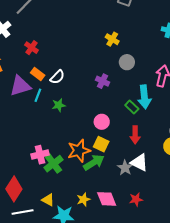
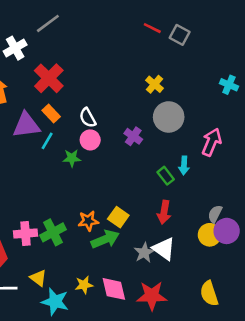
red cross: (32, 48) -> (49, 78), size x1.6
gray circle: (127, 62) -> (169, 117), size x1.5
white semicircle: (57, 77) -> (88, 118), moved, turned 98
cyan arrow: (144, 97) -> (184, 165), size x0.6
pink circle: (102, 122) -> (90, 140), moved
orange star: (79, 151) -> (88, 221), size x0.7
pink cross: (40, 155) -> (26, 233), moved
red star: (136, 199) -> (152, 296), size x1.6

